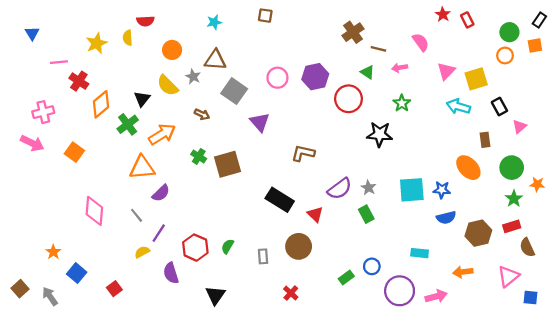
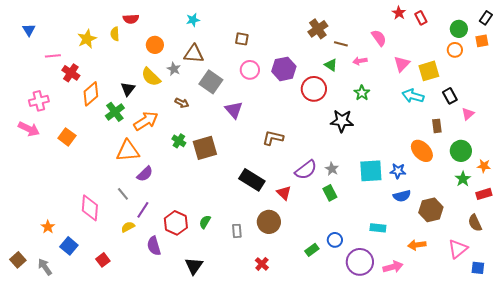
brown square: (265, 16) -> (242, 39), moved
pink diamond: (94, 211) -> (90, 208), moved
red rectangle: (512, 226) -> (484, 194), moved

